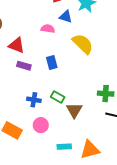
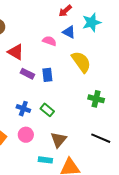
purple rectangle: (24, 66) -> (27, 74), moved
green cross: (106, 94) -> (96, 99), moved
brown triangle: (74, 110) -> (59, 140), moved

